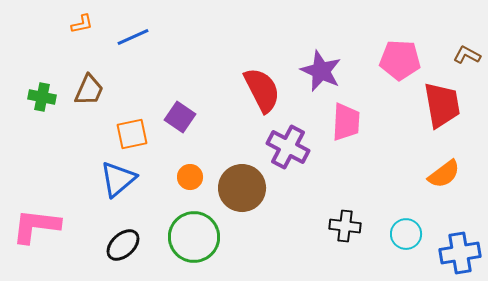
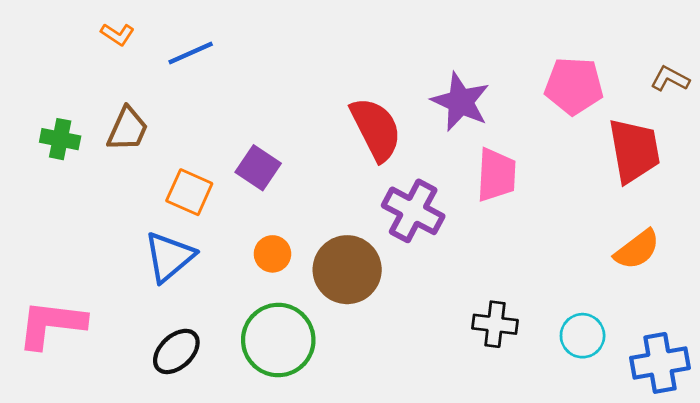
orange L-shape: (82, 24) -> (117, 34), turned 45
orange square: (132, 134) -> (189, 192), turned 36

